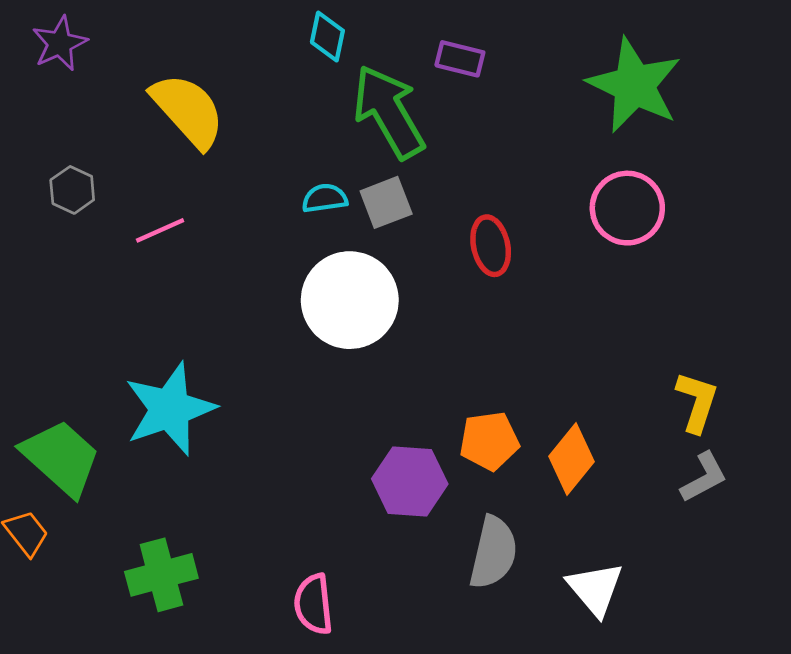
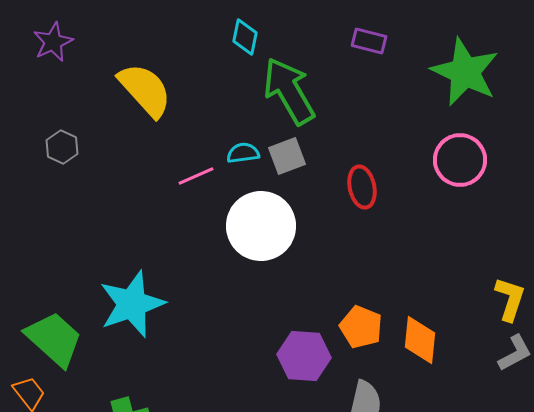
purple rectangle: (460, 59) -> (369, 41), moved
pink line: (160, 230) -> (196, 176), moved
orange pentagon: (489, 441) -> (361, 327), turned 30
orange diamond: (572, 459) -> (420, 340), turned -33

